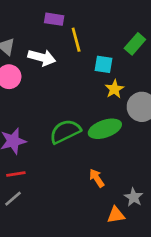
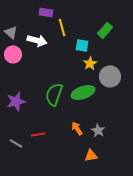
green semicircle: (65, 131) -> (54, 94), turned -45
red line: (16, 174) -> (38, 134), moved
gray star: (134, 197) -> (98, 130), moved
gray line: (13, 199) -> (16, 143), turned 72

